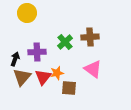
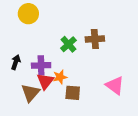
purple cross: (37, 52) -> (41, 65), moved
pink triangle: (93, 69) -> (115, 85), moved
brown triangle: (22, 77) -> (30, 93), moved

